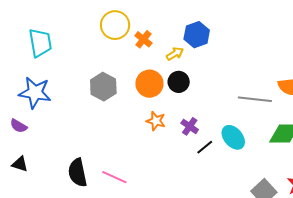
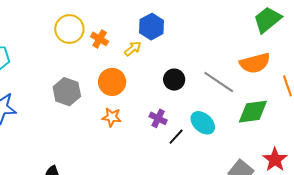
black circle: (179, 82) -> (174, 80), moved
gray line: (255, 99) -> (219, 82), turned 36
orange star: (156, 121) -> (112, 117), moved

